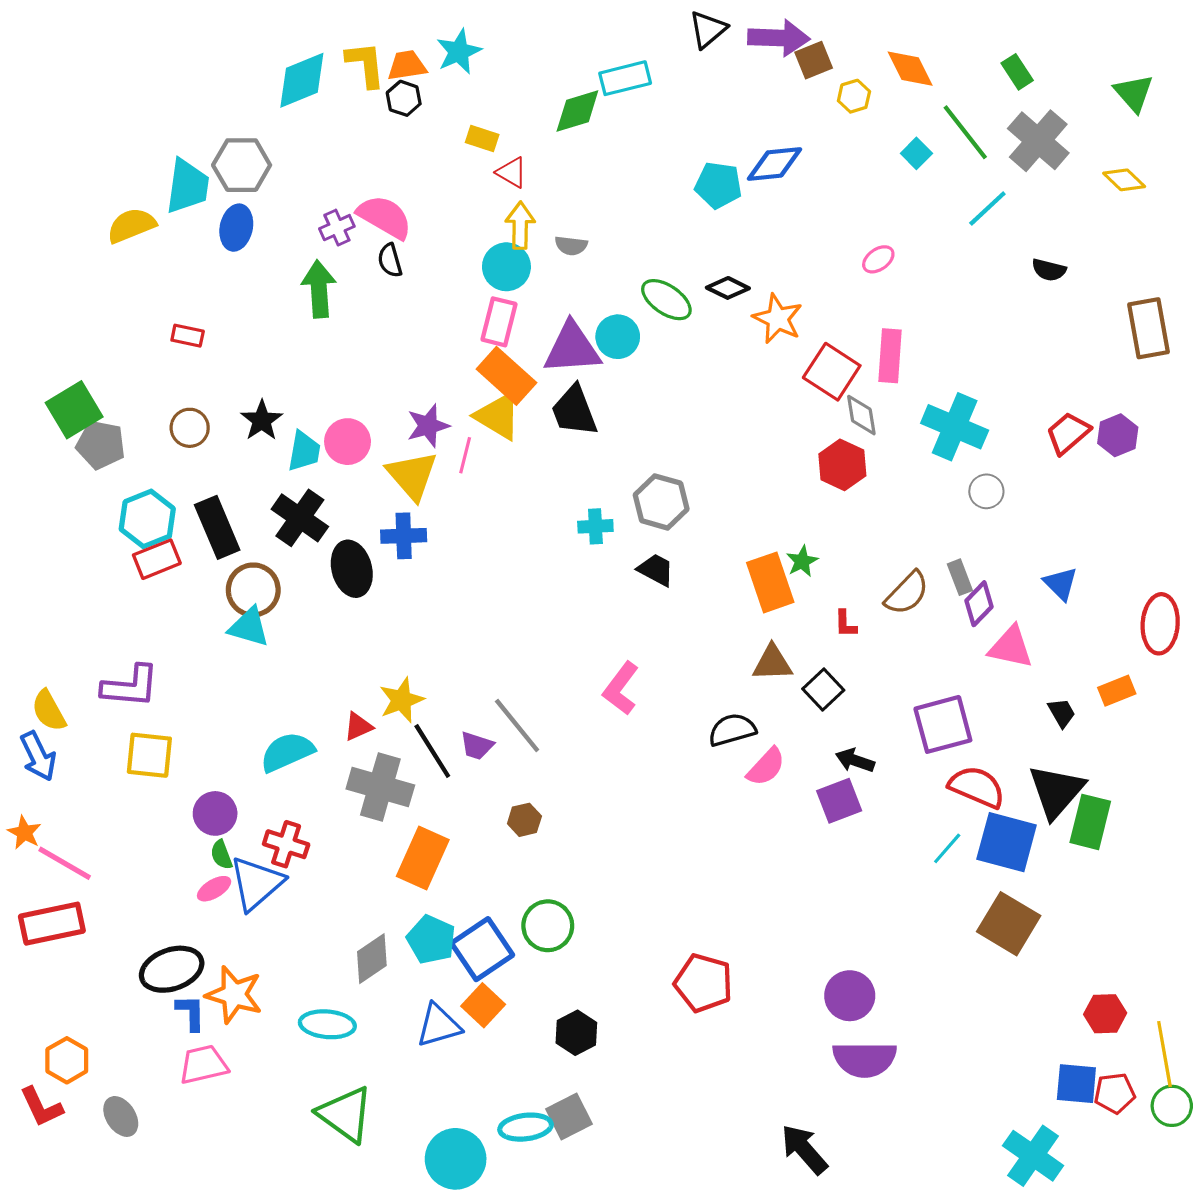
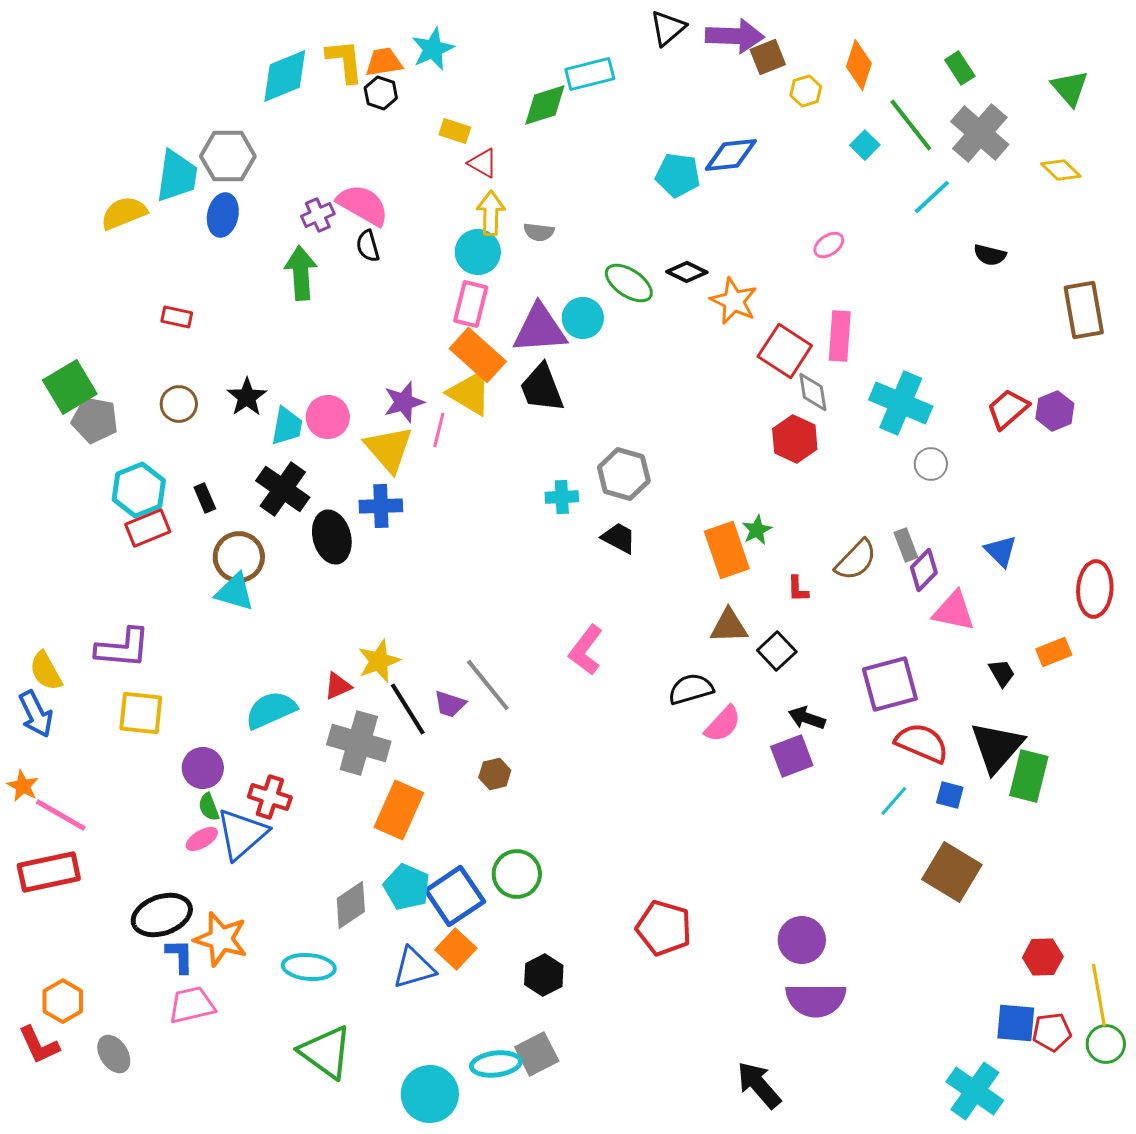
orange diamond: (910, 69) -> (859, 65), turned 45
black rectangle: (217, 527) -> (205, 498), size x0.5
blue square: (1007, 842) -> (950, 795), size x0.5

